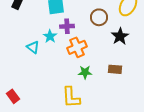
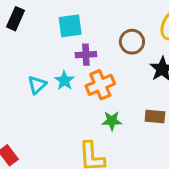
cyan star: (50, 36) -> (64, 81), moved
cyan triangle: (33, 47) -> (37, 85), turned 40

